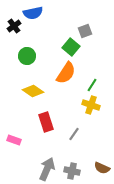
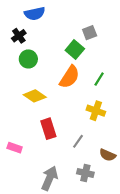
black cross: (14, 26) -> (19, 36), moved
green line: (92, 85) -> (99, 79), moved
brown semicircle: (102, 168) -> (108, 155), moved
gray cross: (72, 171) -> (85, 173), moved

